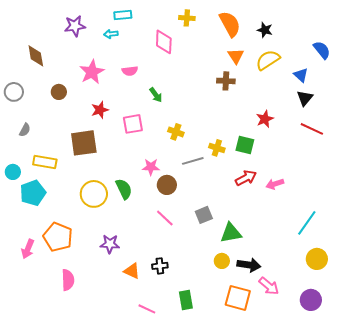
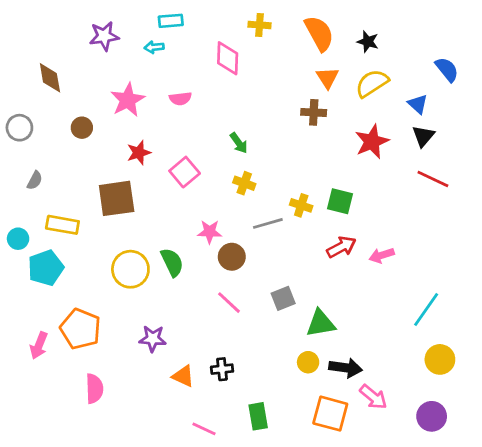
green arrow: (156, 95) -> (239, 143), moved
red star: (265, 119) -> (372, 142), moved, size x1.4
pink square: (133, 124) -> (185, 172), turned -30

